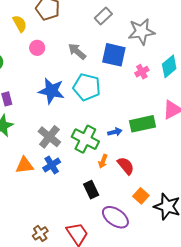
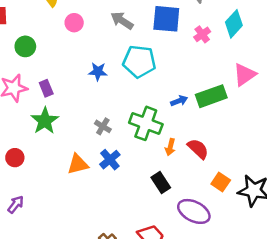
blue star: (51, 91) -> (98, 72), size x0.6
blue arrow: (115, 132) -> (179, 101), moved
gray cross: (49, 137) -> (103, 126), size x0.6

